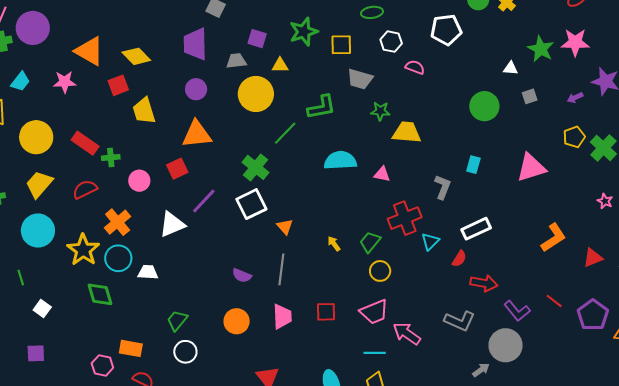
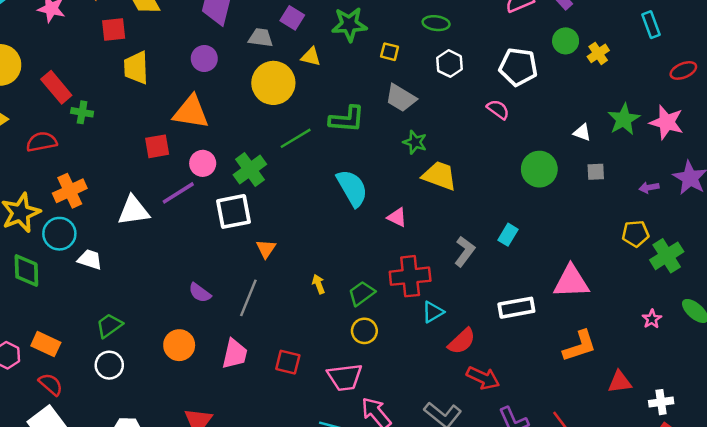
yellow square: (341, 45) -> (390, 52), size x0.7
pink semicircle: (415, 67) -> (498, 109), moved
cyan semicircle: (340, 161) -> (352, 188), turned 48
pink triangle: (531, 168) -> (571, 282), moved
pink circle: (139, 181) -> (203, 163), moved
white rectangle: (476, 229) -> (516, 308), moved
red semicircle: (459, 259) -> (462, 341), size x1.4

